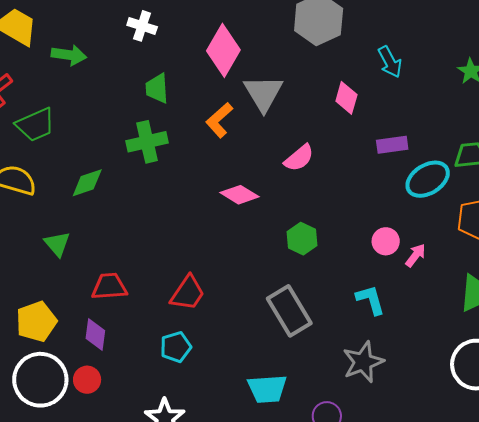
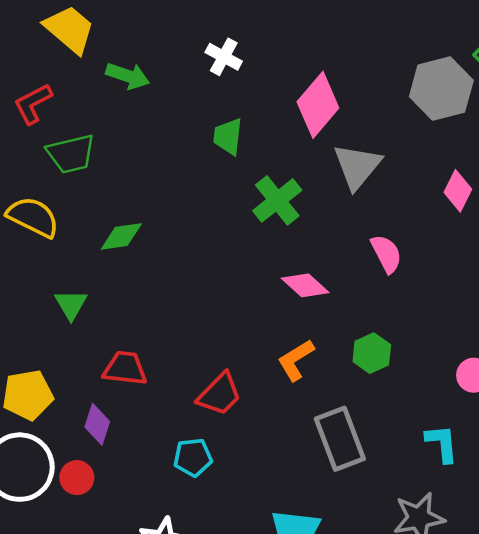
orange L-shape: (219, 120) -> (296, 360), moved
green cross: (147, 142) -> (277, 200), moved, turned -36
pink semicircle: (299, 158) -> (386, 254), turned -88

